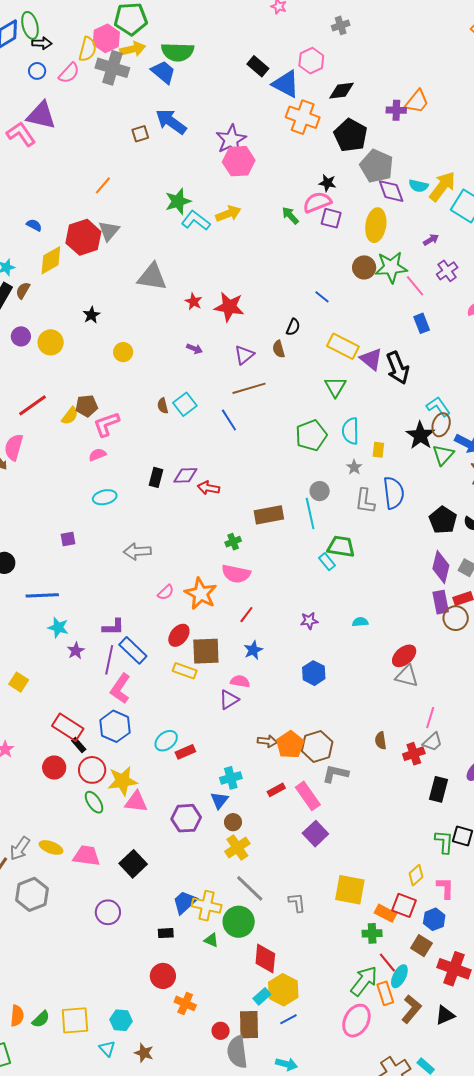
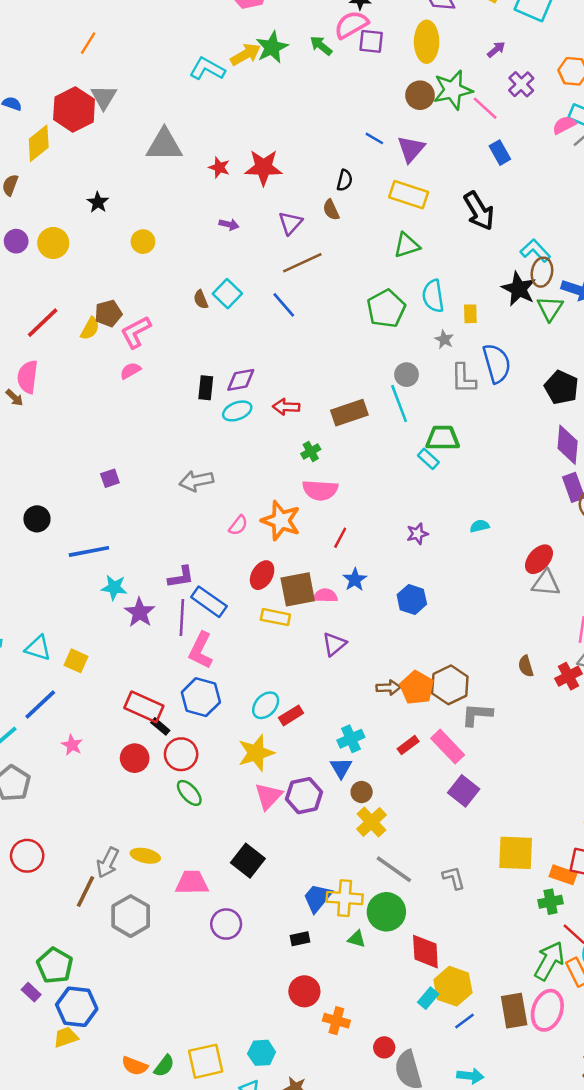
green star: (178, 201) -> (272, 47), moved
purple triangle: (371, 359) -> (411, 149), moved, turned 40
green triangle: (335, 387) -> (407, 245), turned 50
red arrow: (209, 488) -> (286, 407), moved
cyan ellipse: (105, 497) -> (237, 411), moved
purple star: (76, 651) -> (140, 612), size x1.4
blue hexagon: (314, 673) -> (412, 599), moved
pink semicircle: (240, 681) -> (325, 596), moved
yellow star: (122, 781) -> (256, 753), moved
pink triangle: (136, 802) -> (268, 796), moved, turned -45
pink trapezoid: (87, 856) -> (192, 883), moved
orange semicircle: (17, 1016) -> (135, 1066), turned 115
brown rectangle: (249, 1025) -> (514, 1011), moved

